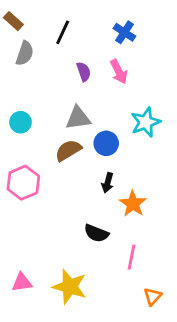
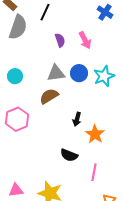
blue cross: (124, 32) -> (105, 12), moved
gray semicircle: (25, 53) -> (18, 27), size x1.4
blue circle: (106, 143) -> (79, 73), moved

